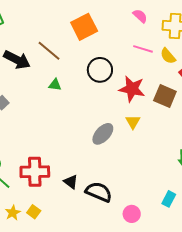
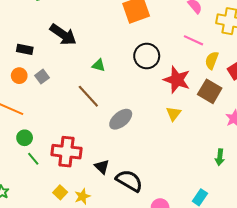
brown line: (49, 51) -> (88, 96), moved
yellow semicircle: (168, 56) -> (212, 60), moved, turned 54
gray ellipse: (103, 134) -> (121, 119), moved
yellow star: (13, 213) -> (82, 196), moved

